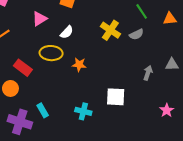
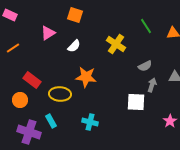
gray semicircle: (136, 34) -> (145, 66), moved
yellow ellipse: (51, 53) -> (60, 94), moved
orange star: (79, 65) -> (86, 77), size x1.5
white square: (116, 97) -> (136, 102), moved

